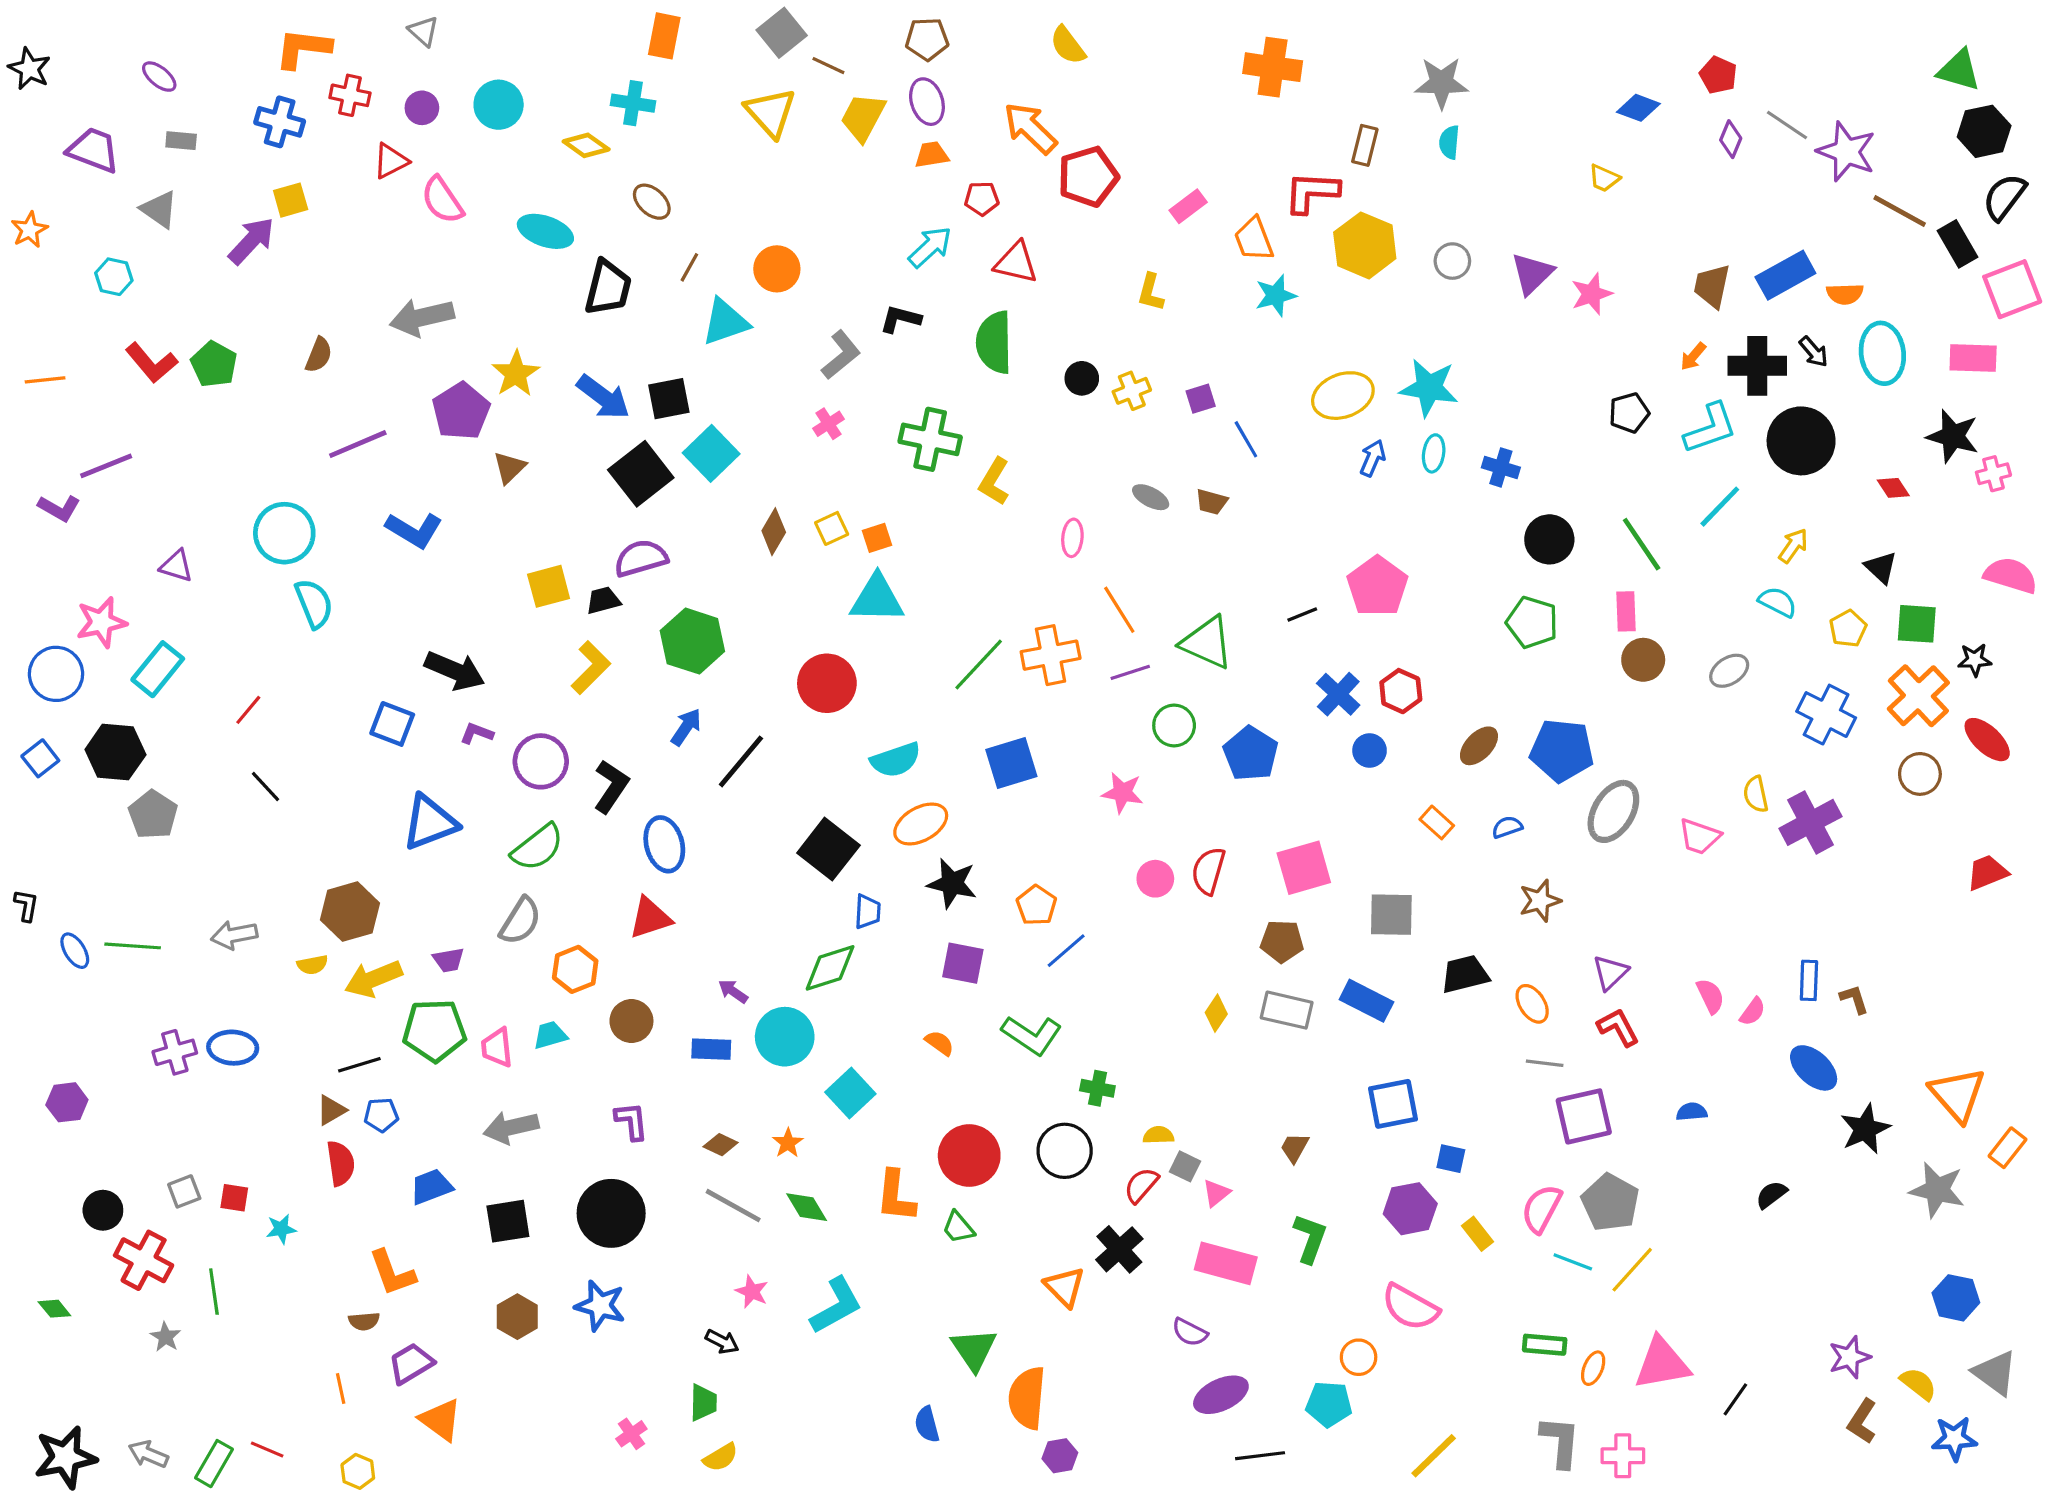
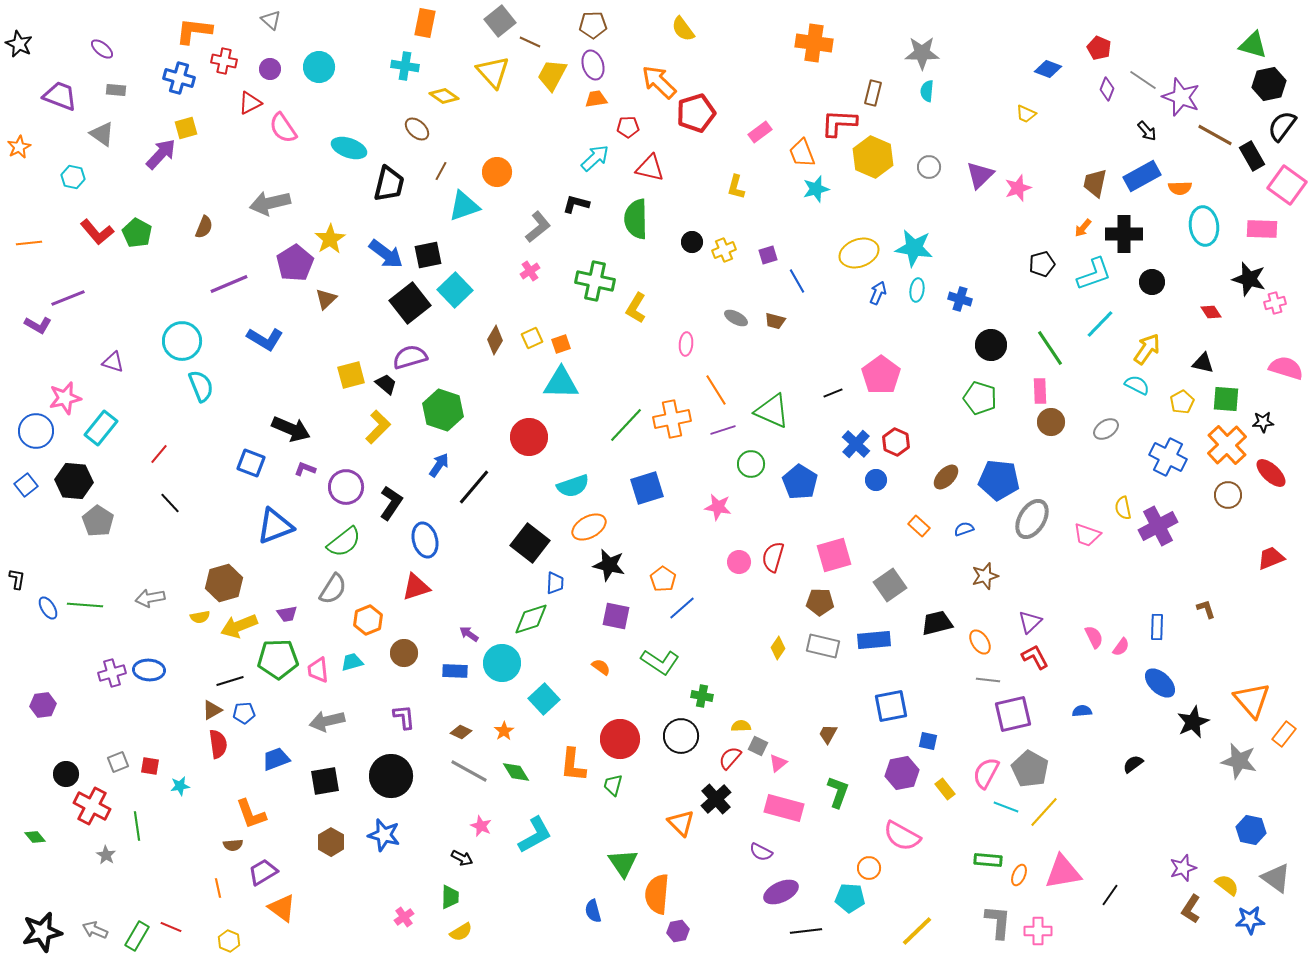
yellow diamond: (586, 145) -> (444, 96), moved
pink square: (2012, 289) -> (1287, 185), turned -33
black arrow: (1814, 352) -> (1147, 131), moved
black circle: (1801, 441) -> (1152, 282), size x0.6
yellow arrow: (1793, 546) -> (1147, 349), size x1.4
black triangle: (1881, 568) -> (1203, 363), turned -30
black trapezoid: (603, 600) -> (386, 384), turned 55
gray square: (1391, 915) -> (890, 585), turned -36
brown L-shape: (1854, 999) -> (1206, 609), moved
blue rectangle: (1366, 1001) -> (874, 640), turned -32
green trapezoid: (958, 1227) -> (613, 785), turned 55

